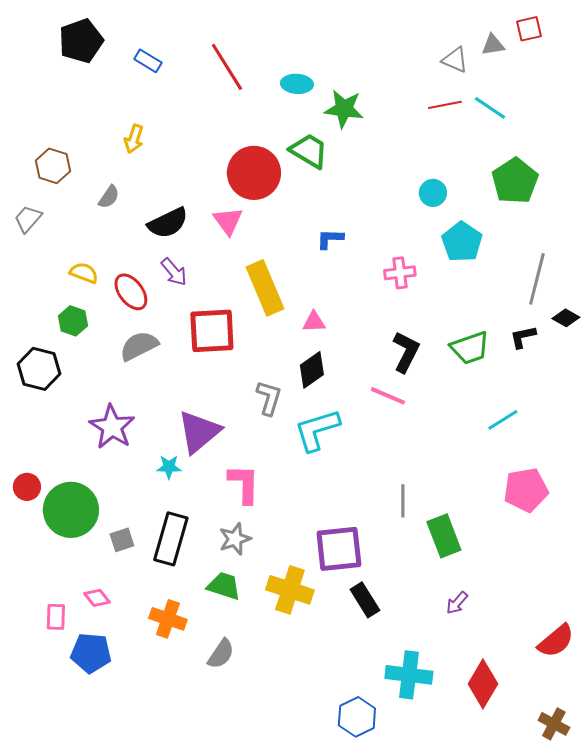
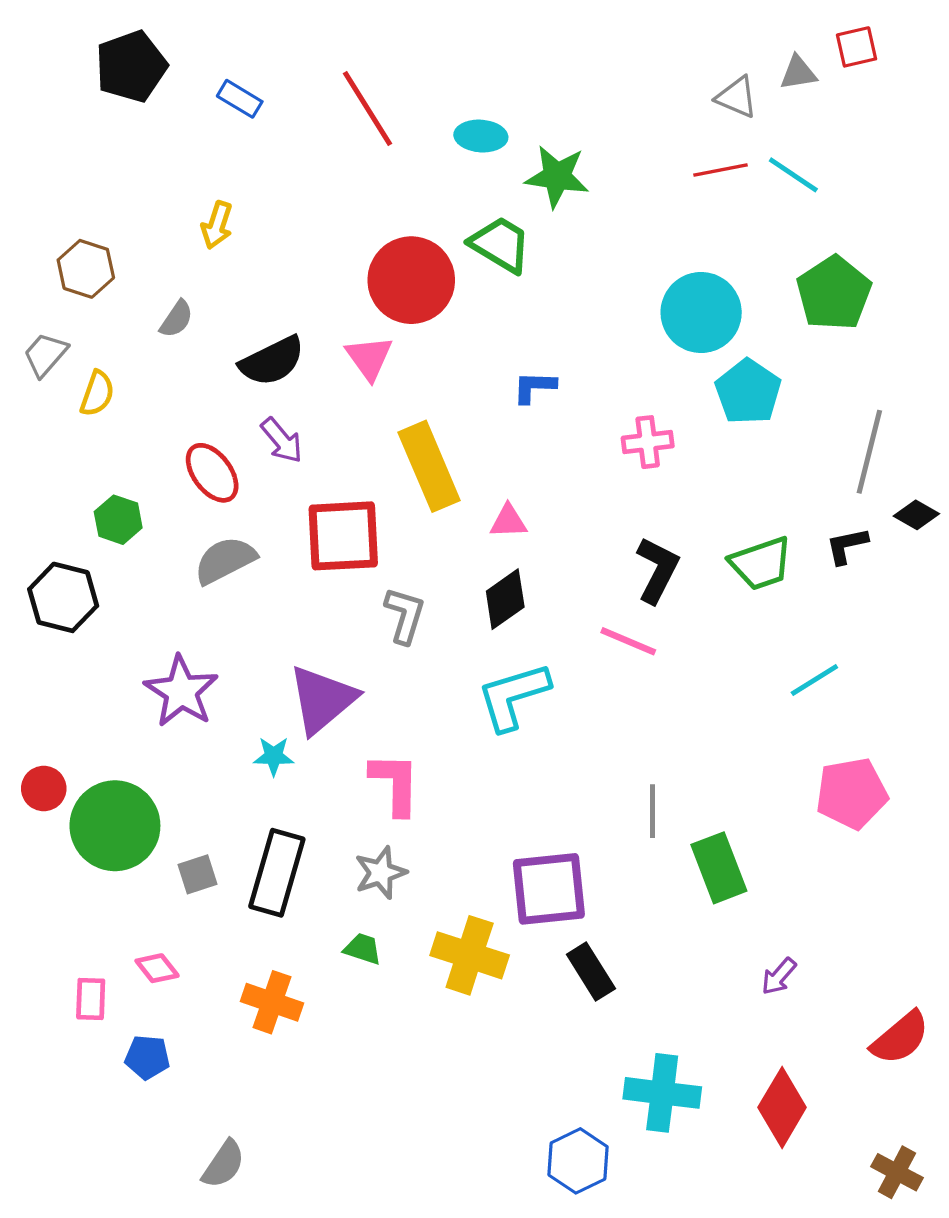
cyan circle: (433, 193) -> (701, 312), size x1.8
yellow semicircle: (84, 273) -> (97, 393), moved, turned 88
gray L-shape: (269, 398) -> (405, 615), moved
green trapezoid: (224, 586) -> (363, 949), size x0.7
purple arrow: (457, 603) -> (779, 976), moved
blue pentagon: (91, 653) -> (147, 1057), size x0.7
gray semicircle: (221, 654) -> (223, 1164), moved

